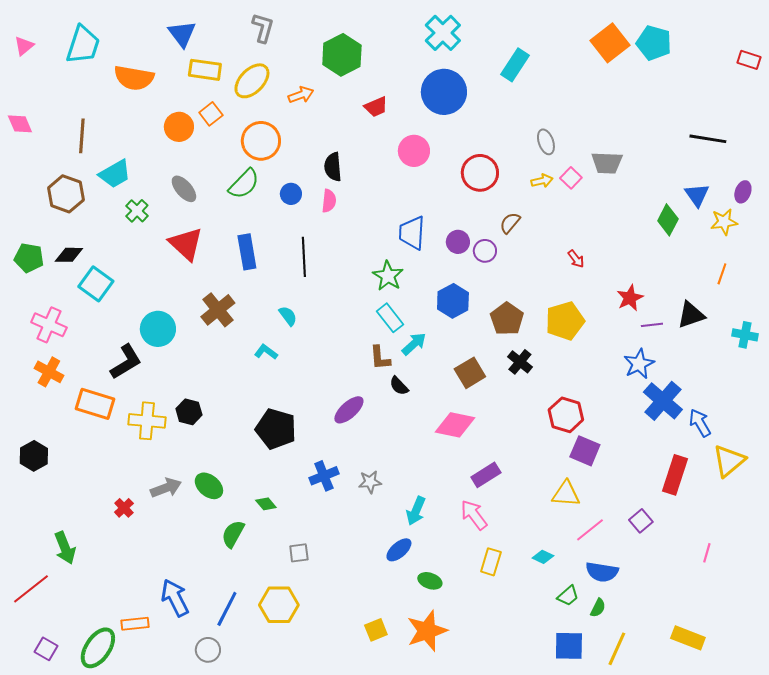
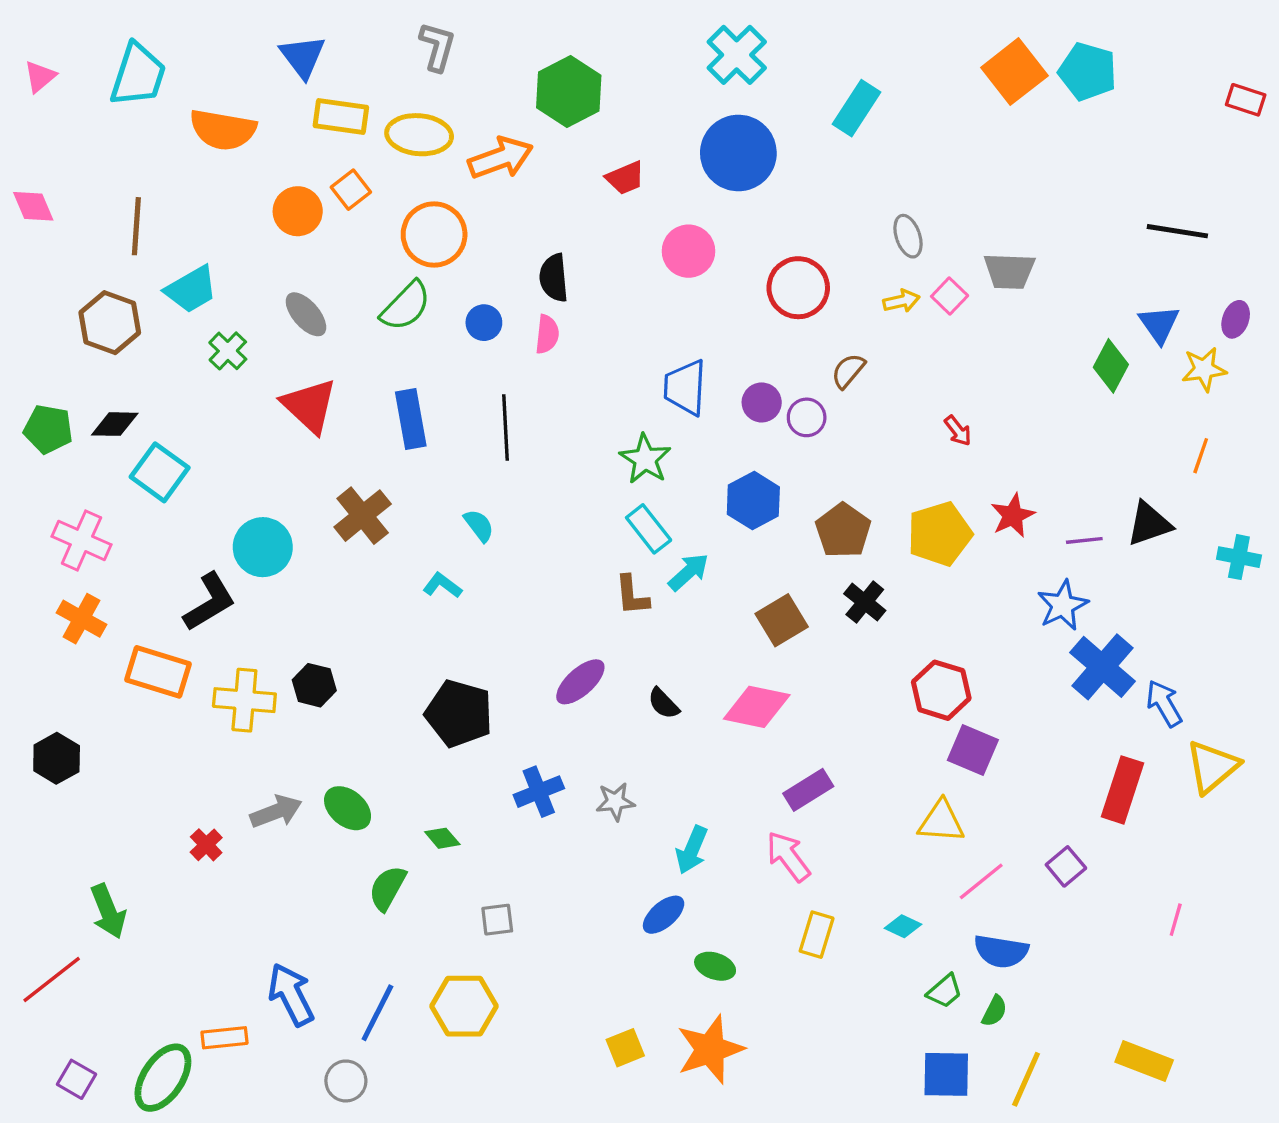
yellow ellipse: (252, 81) -> (419, 135), turned 51
orange arrow: (301, 95) -> (501, 158), size x1.5
red star: (630, 298) -> (1013, 516), moved
black semicircle: (399, 386) -> (664, 703), moved

